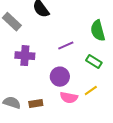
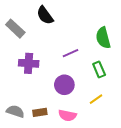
green rectangle: (94, 62) -> (99, 69), turned 35
pink semicircle: (69, 98) -> (67, 115), moved

